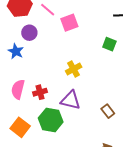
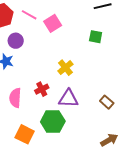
red cross: (40, 92) -> (42, 89), moved

